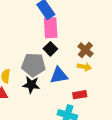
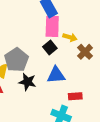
gray pentagon: (33, 65) -> (16, 60), moved, turned 30
yellow arrow: (84, 67) -> (70, 37), moved

